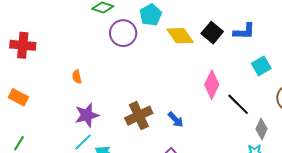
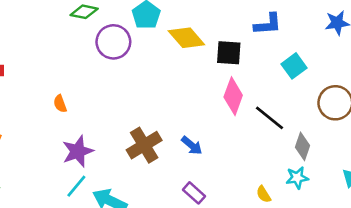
black square: (212, 33) -> (229, 53), moved, turned -30

